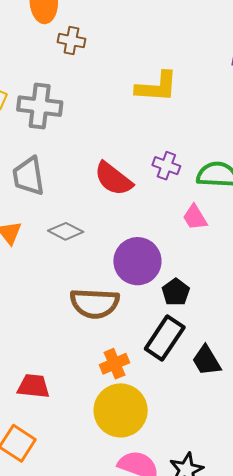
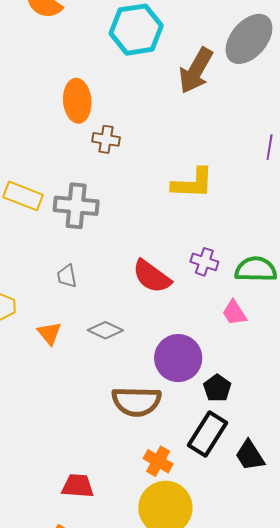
gray trapezoid: (28, 176) -> (67, 276), size x0.6
orange cross: (115, 364) -> (158, 461), turned -36

